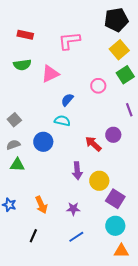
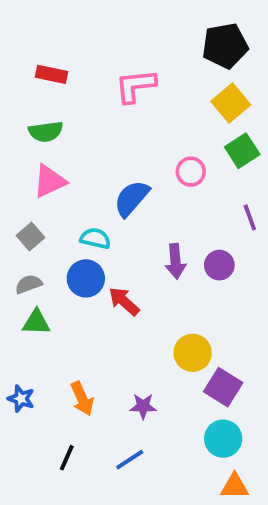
pink triangle: (50, 74) -> (50, 181), moved
blue semicircle: (67, 100) -> (132, 198), size x1.5
cyan semicircle: (62, 121) -> (95, 238), moved
red arrow: (93, 144) -> (124, 301), moved
purple arrow: (77, 171) -> (175, 261), moved
blue line: (76, 237) -> (130, 460), moved

